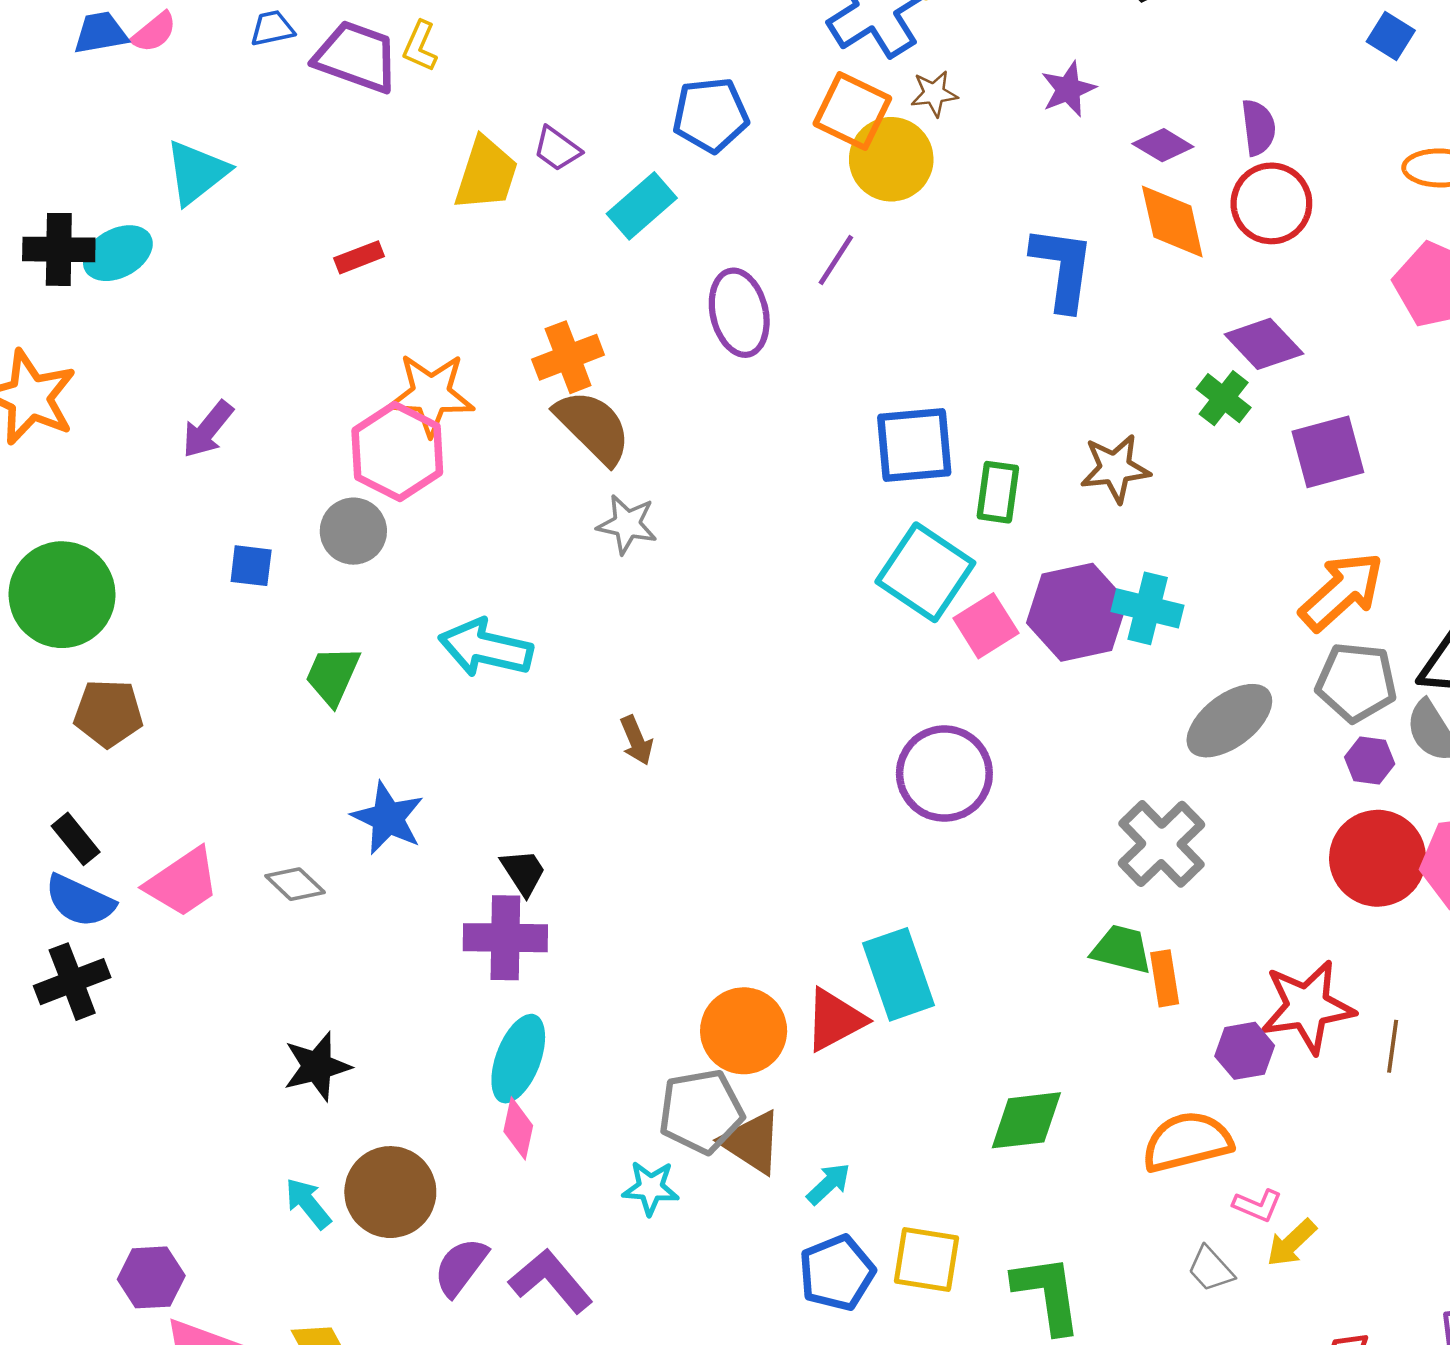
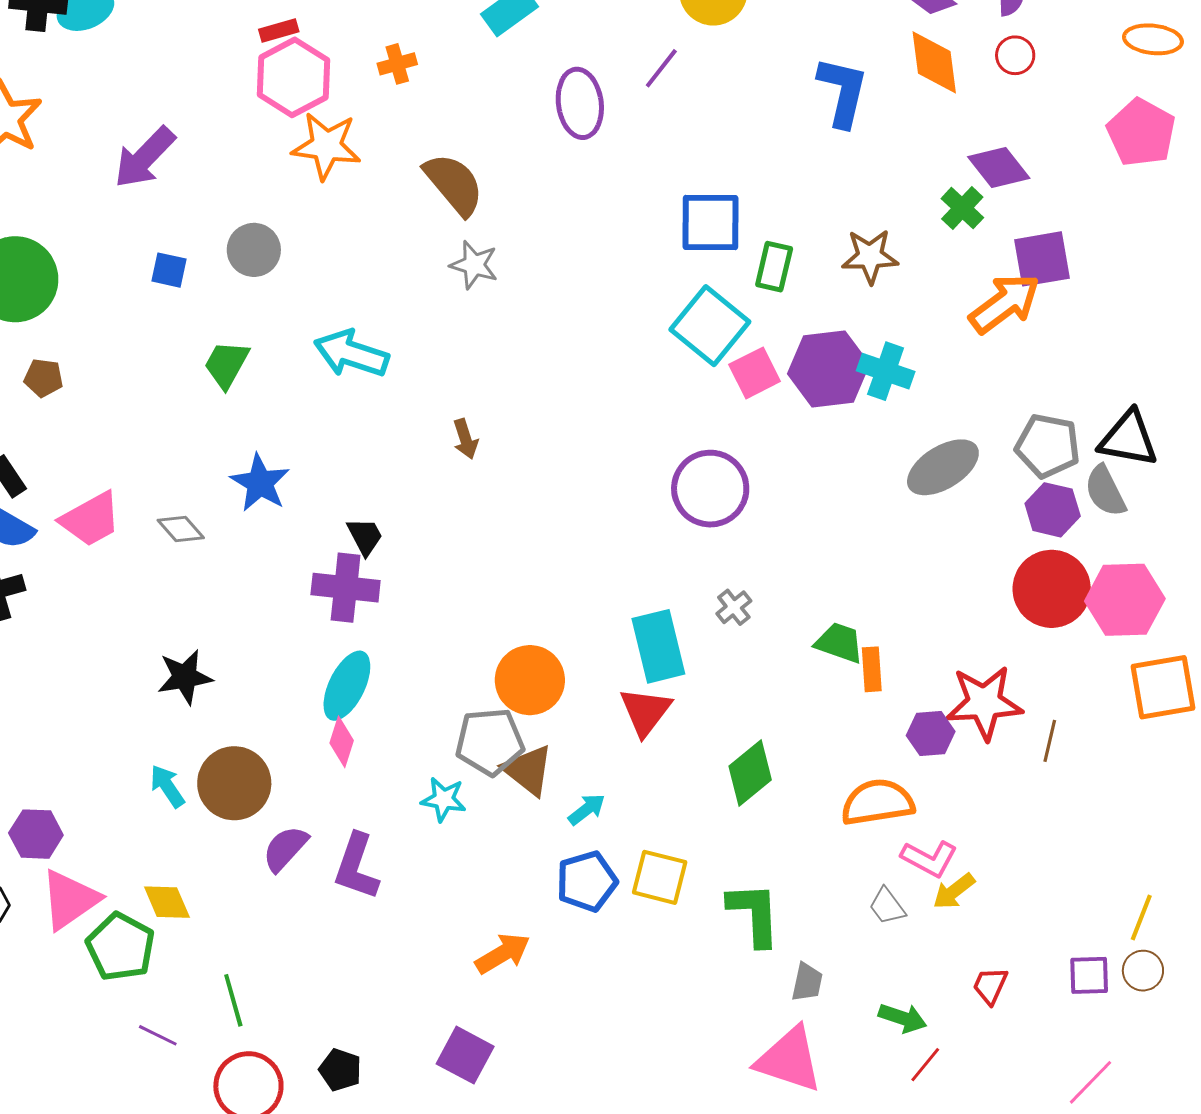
red circle: (1271, 203) -> (1015, 55), size x0.6
orange cross: (568, 357) -> (397, 64), moved, size x0.7
purple arrow: (208, 429) -> (145, 157), size x1.4
pink hexagon: (397, 452) -> (293, 77), moved
orange arrow: (1342, 591) -> (1005, 303), moved
brown pentagon: (108, 713) -> (44, 378), size x0.7
purple hexagon: (1370, 761) -> (1053, 510), size x1.4
gray cross: (1161, 844) -> (734, 607), moved, size x0.5
red triangle: (835, 1020) -> (645, 711), moved, turned -30
green diamond: (1026, 1120) -> (750, 773), turned -38
pink L-shape: (1257, 1205) -> (929, 859), size x1.4
purple L-shape: (551, 1281) -> (356, 867), turned -126

